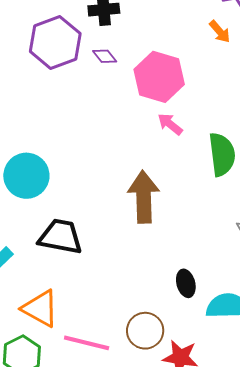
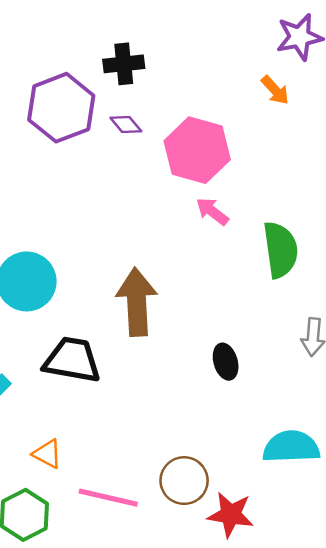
brown arrow: (144, 197) -> (137, 302), moved
black ellipse: (186, 283) -> (226, 362), moved
orange triangle: (40, 308) -> (47, 454), size x0.6

